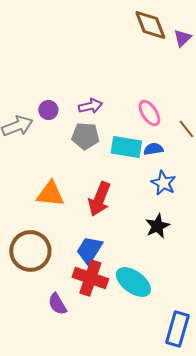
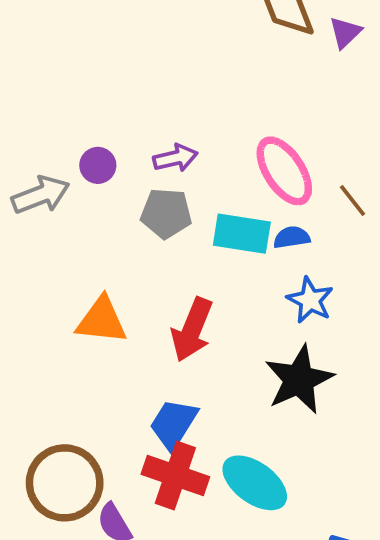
pink ellipse: (149, 113) -> (284, 171), size x1.4
black star: (157, 226) -> (299, 379), size x1.5
brown circle: (30, 251) -> (65, 483), moved

